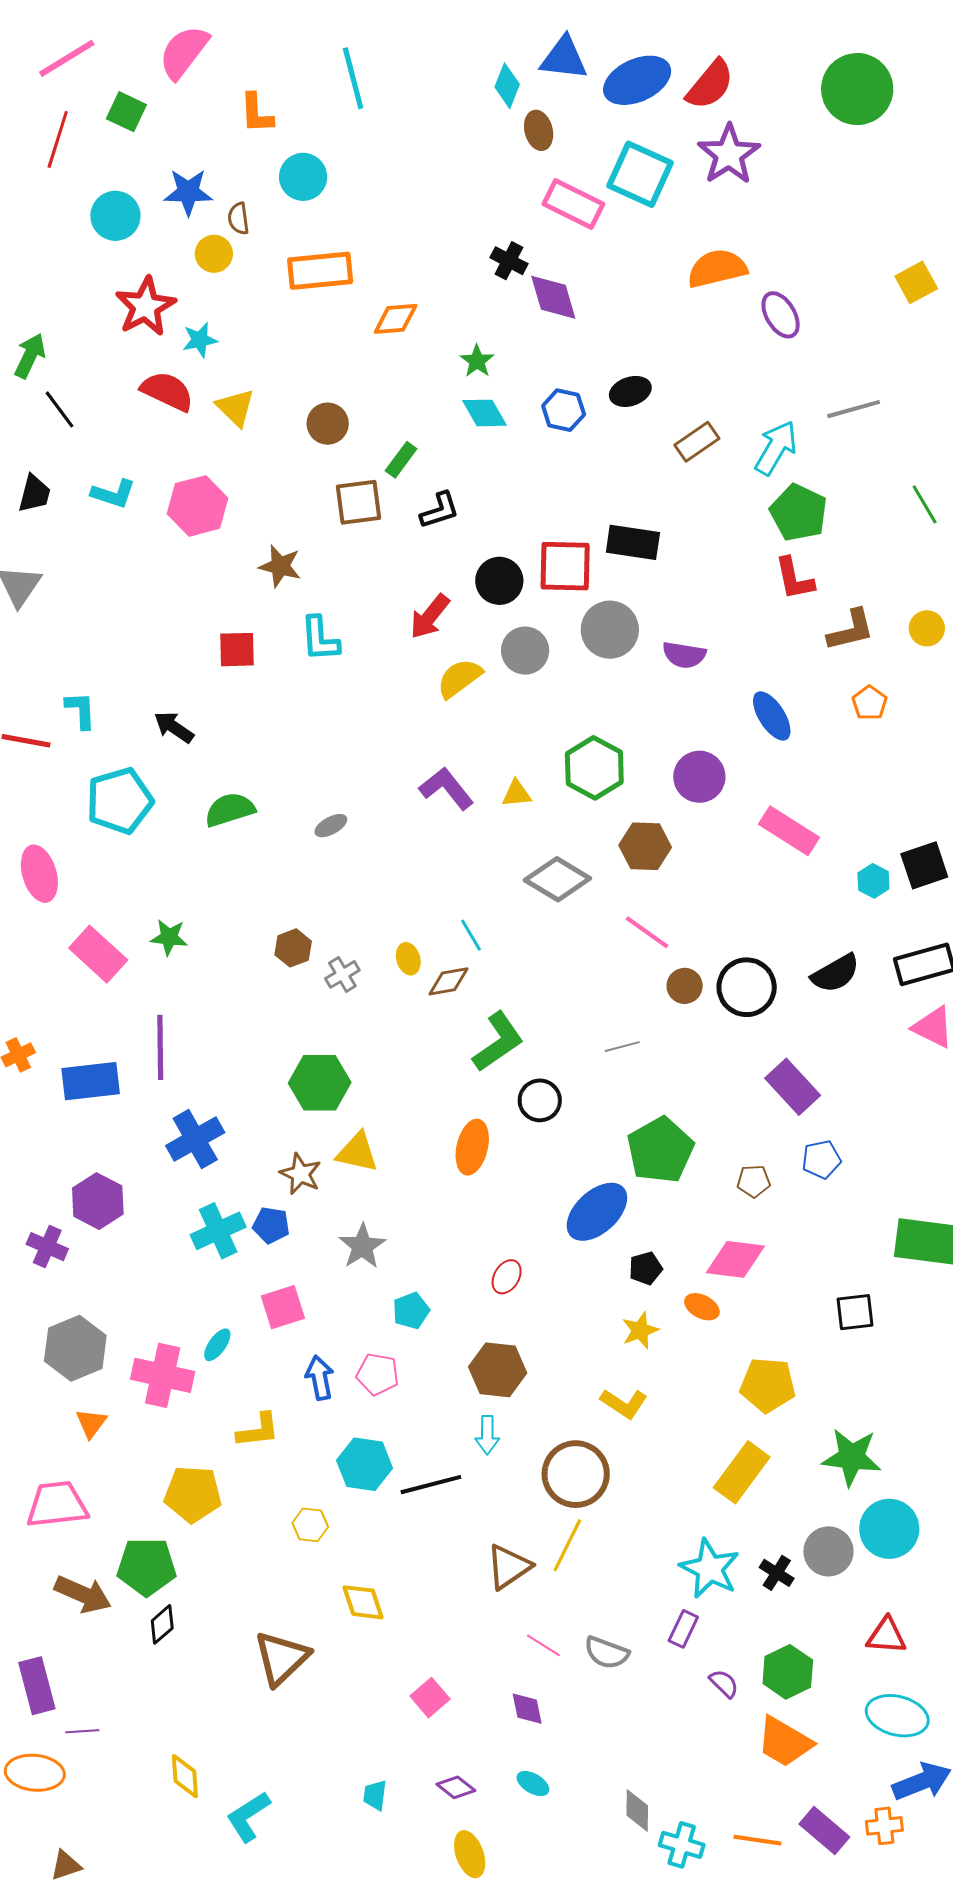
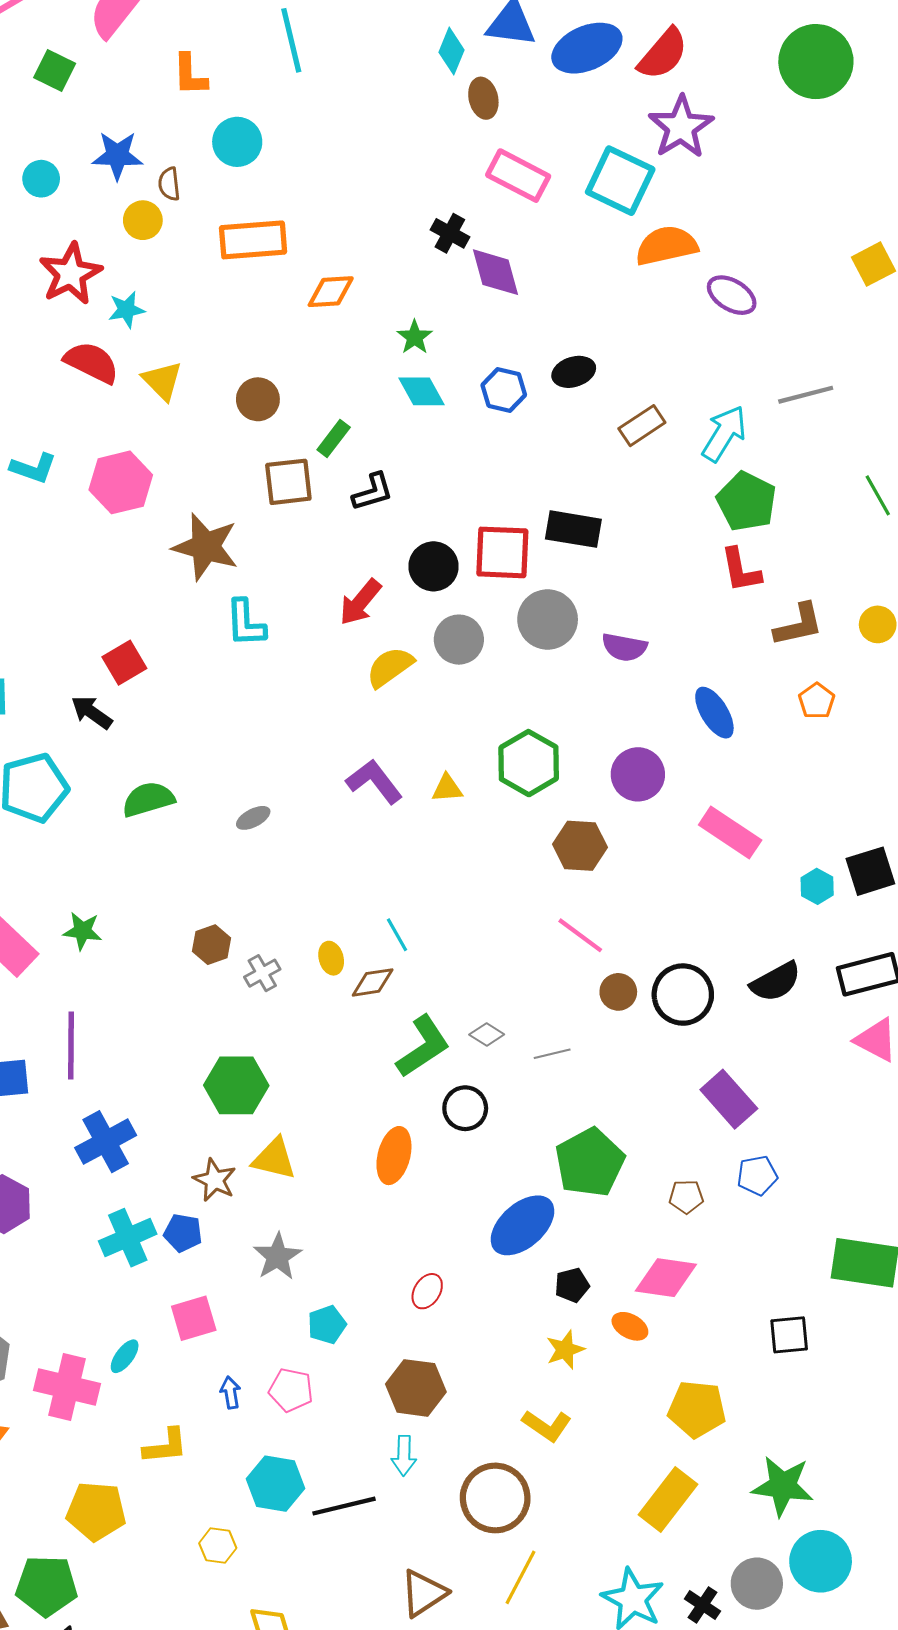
cyan square: (640, 174) -> (620, 181), moved
cyan circle: (115, 216) -> (41, 179), size x0.7
purple ellipse: (781, 315) -> (732, 295), turned -30
brown star: (280, 566) -> (206, 547), size x1.5
red square: (237, 650) -> (124, 663), moved, turned -30
gray diamond: (557, 879) -> (487, 1034), moved, size x0.5
blue arrow: (320, 1378) -> (230, 1393), size x0.7
yellow line: (567, 1545) -> (520, 1577), moved

